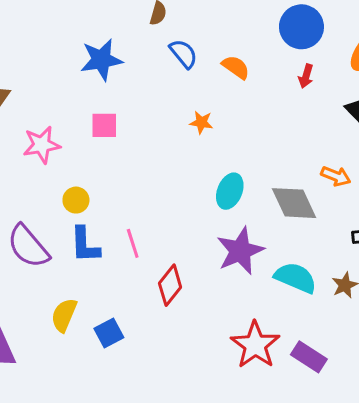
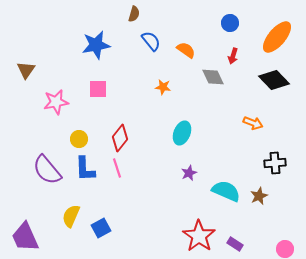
blue circle: (301, 27) -> (230, 23), size x0.6
gray diamond: (294, 203) -> (213, 77), moved, size x0.7
purple star: (240, 251) -> (189, 173), size x0.5
red diamond: (170, 285) -> (120, 138), moved
purple rectangle: (309, 357) -> (235, 244), size x0.7

